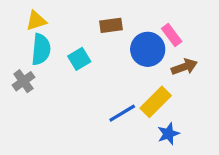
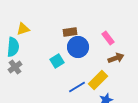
cyan semicircle: (41, 49) -> (13, 47), moved
blue circle: (148, 49) -> (78, 47), moved
cyan square: (79, 59) -> (57, 61), moved

